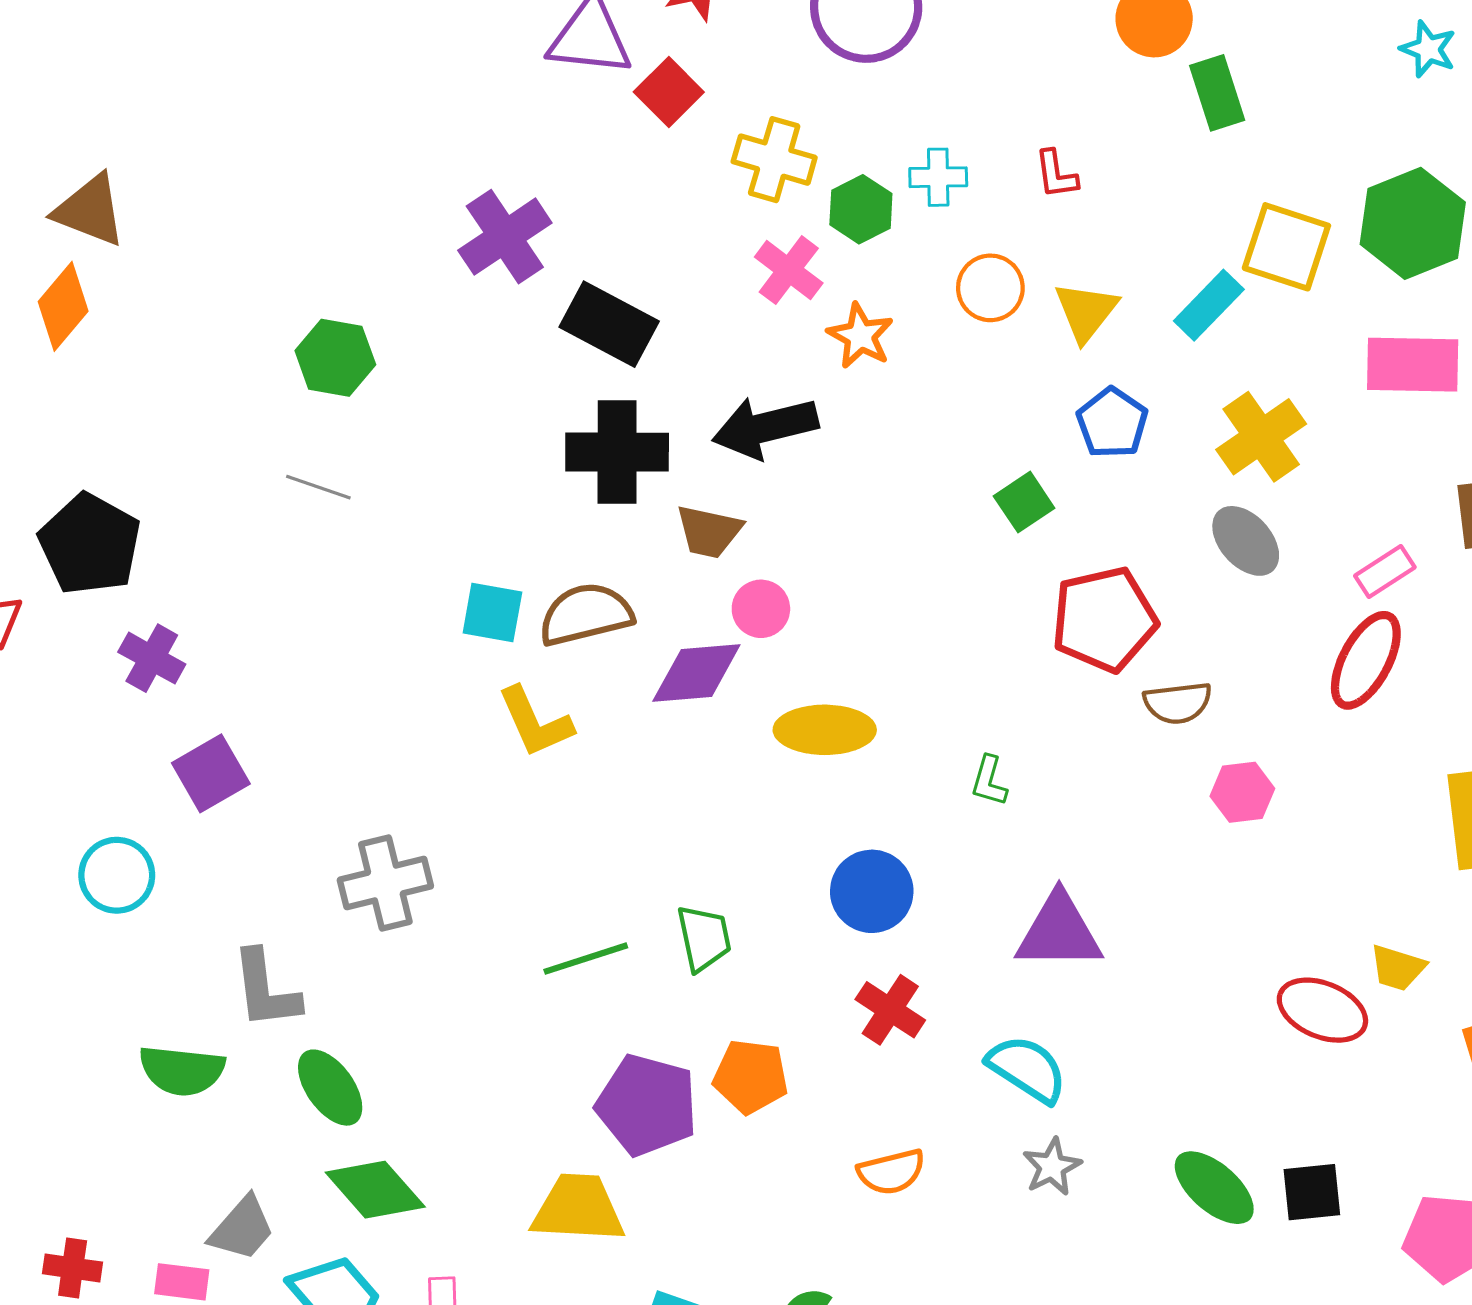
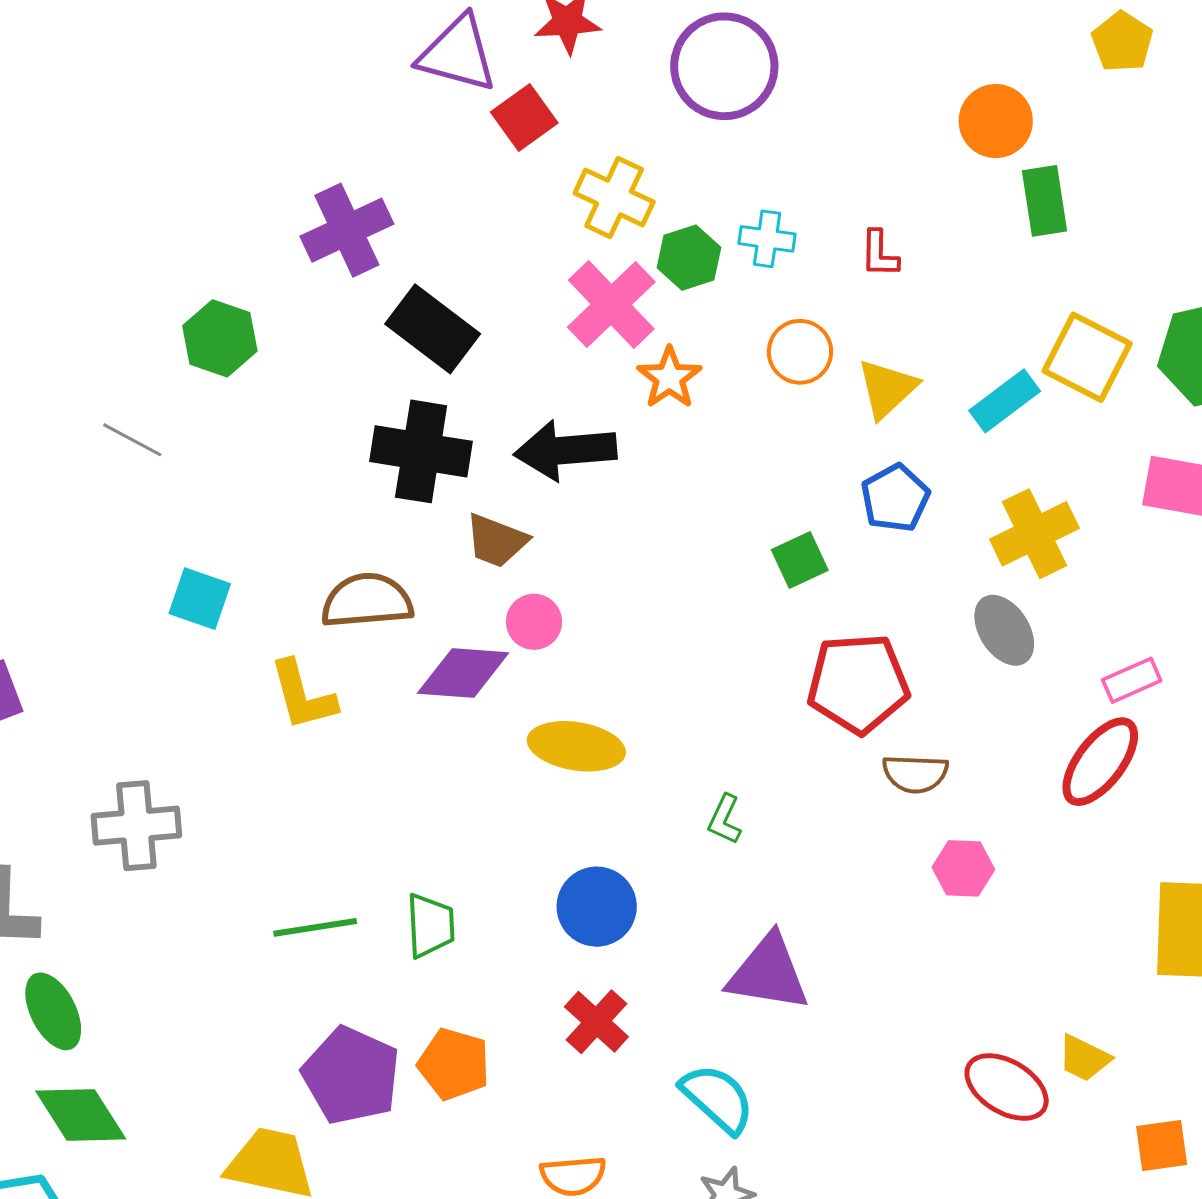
pink cross: (789, 270) -> (611, 305), size x1.4
green hexagon: (335, 358) -> (220, 338), moved
cyan square: (492, 612) -> (200, 599), moved

